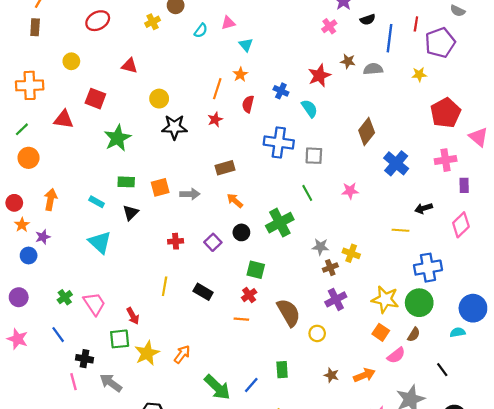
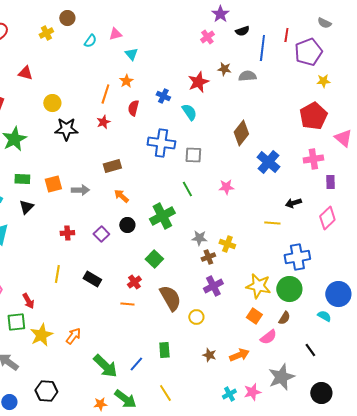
yellow star: (419, 74) -> (323, 81), moved
green square: (256, 270) -> (154, 259), moved, turned 30
cyan semicircle: (458, 332) -> (324, 316), turned 40

